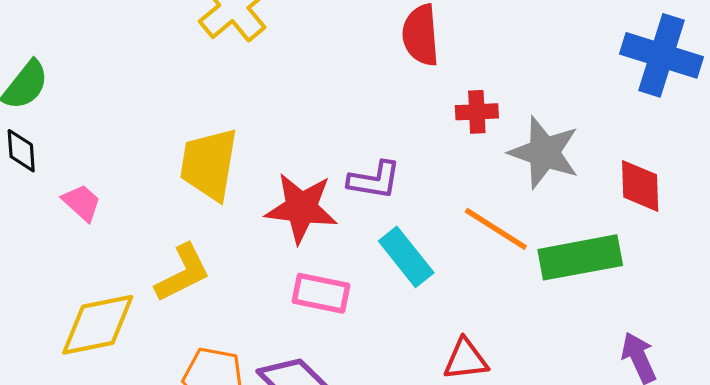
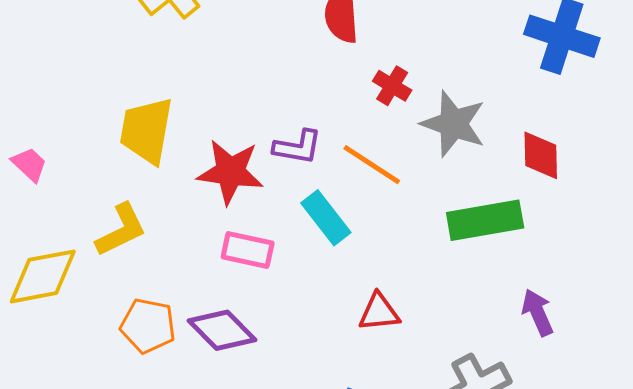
red cross: (477, 112) -> (392, 86), turned 33
orange line: (496, 229) -> (372, 165), moved

